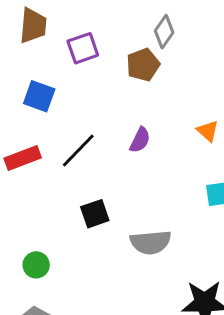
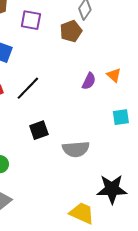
purple square: (83, 48) -> (31, 20), turned 30
purple semicircle: (140, 140) -> (89, 81), moved

